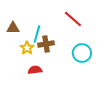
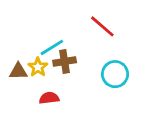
brown triangle: (13, 28) -> (18, 71), moved
cyan line: (37, 34) -> (52, 47), turned 42

